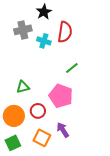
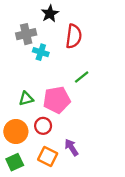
cyan cross: (44, 41) -> (41, 52), moved
pink pentagon: (61, 96) -> (57, 100), moved, turned -30

